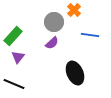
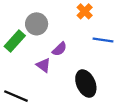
gray circle: (54, 22) -> (37, 24), moved
purple triangle: (18, 57) -> (43, 65), moved, turned -32

